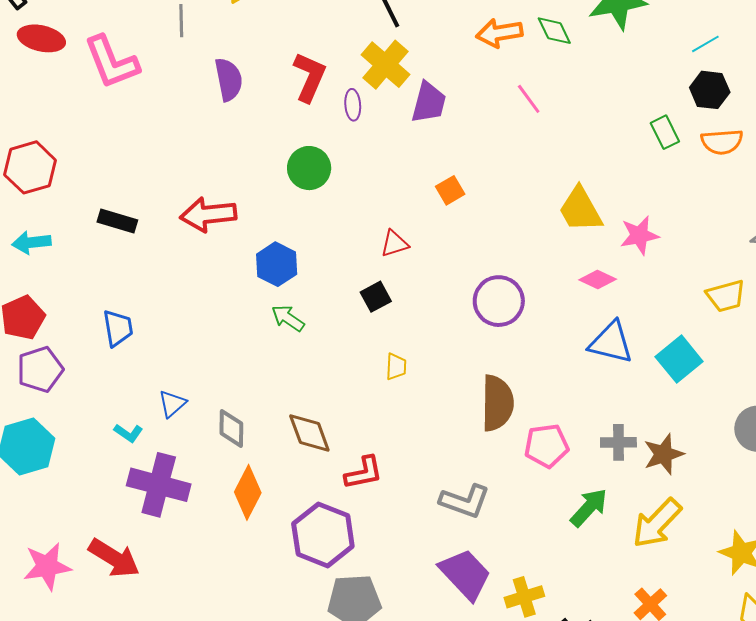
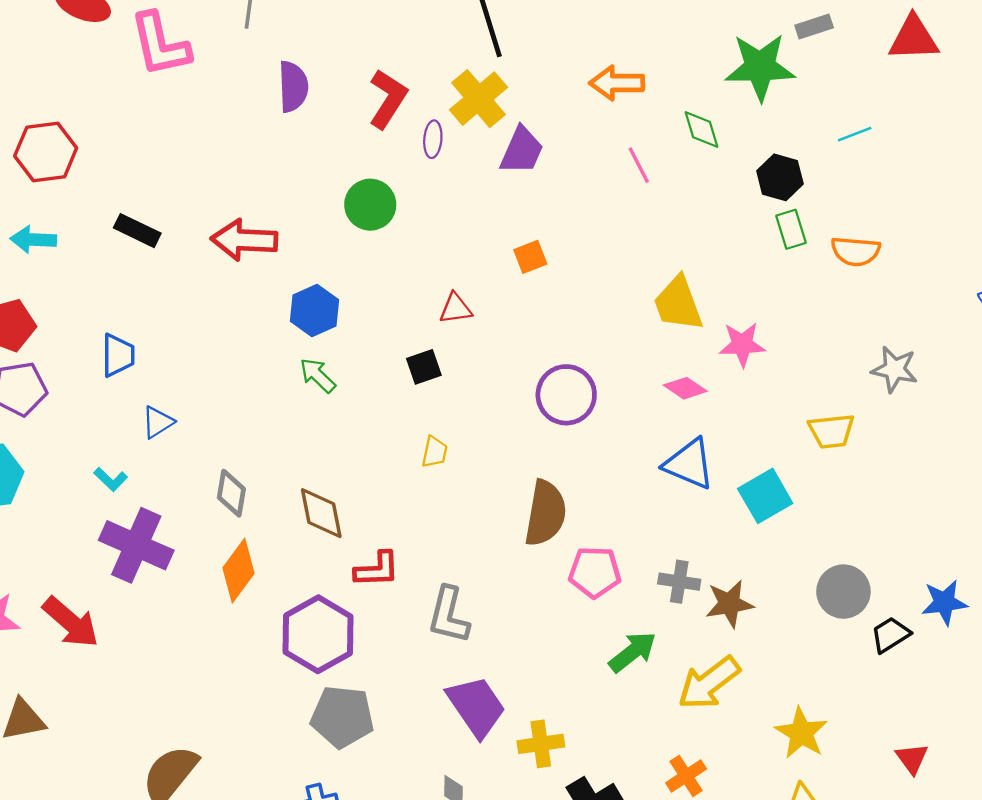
green diamond: (554, 31) -> (702, 130), moved
black hexagon: (710, 90) -> (780, 177), moved
blue triangle: (172, 404) -> (158, 422), moved
gray L-shape: (465, 501) -> (449, 615), moved, turned 75

